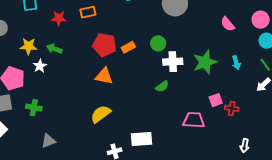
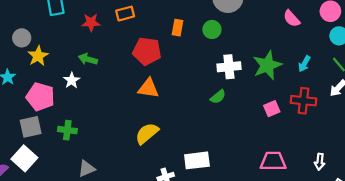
green circle: (158, 43) -> (212, 29), moved
yellow star: (28, 46) -> (38, 56), moved, turned -30
orange rectangle: (128, 47) -> (178, 28), moved, turned -48
cyan arrow: (236, 63) -> (304, 64), turned 48
pink square: (216, 100) -> (272, 109), moved
red cross: (232, 108) -> (303, 101), moved, size x1.5
pink trapezoid: (194, 120) -> (273, 161), moved

